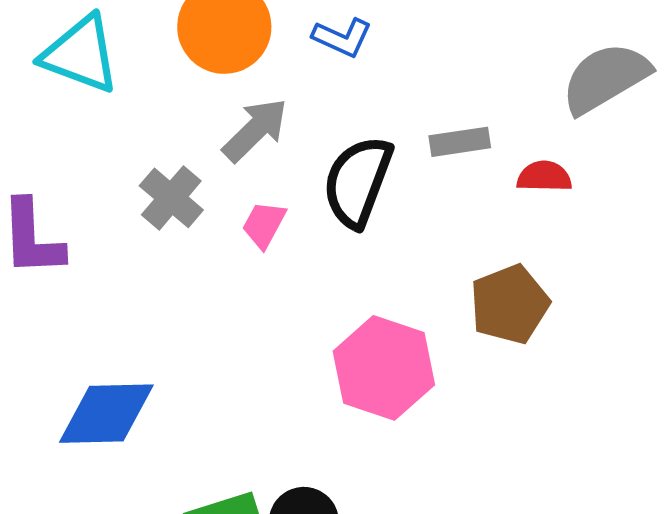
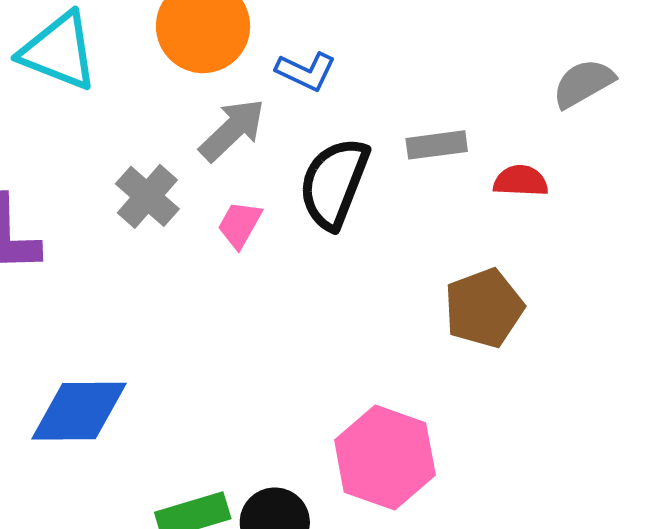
blue L-shape: (342, 37) -> (306, 71), moved
gray semicircle: (606, 78) -> (583, 83), size x0.7
pink hexagon: (384, 368) -> (385, 457), moved

